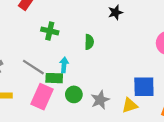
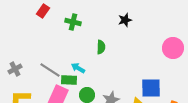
green cross: (50, 31) -> (73, 22), moved
cyan arrow: (64, 65) -> (78, 68), turned -64

